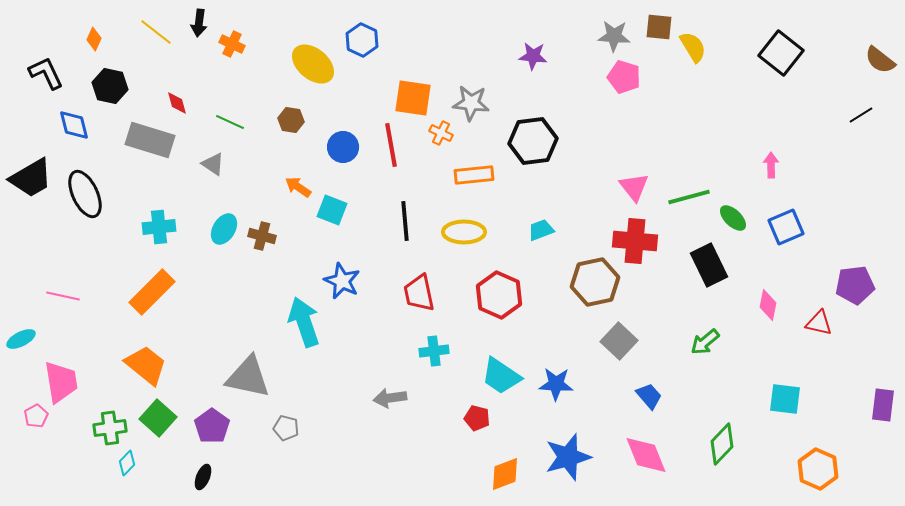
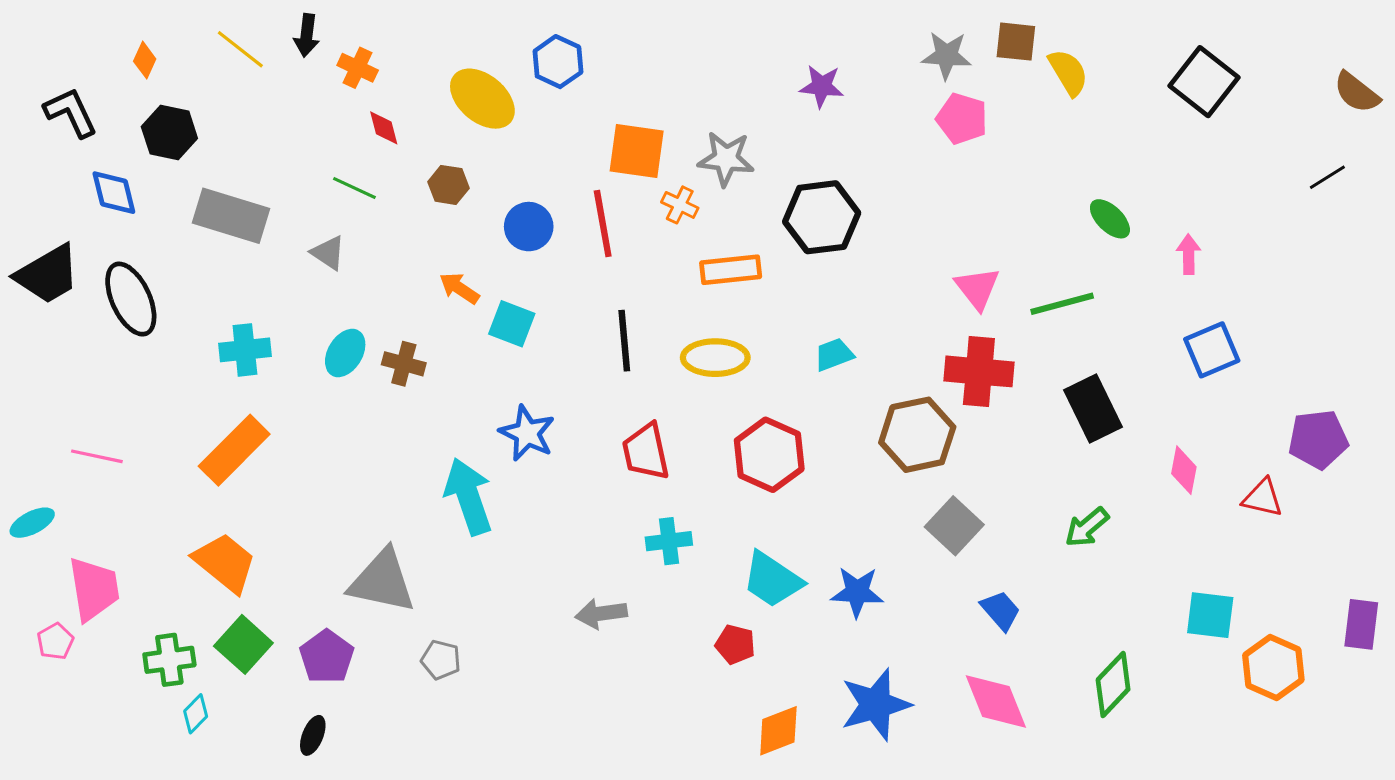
red diamond: (177, 103) -> (384, 128), moved
green ellipse: (733, 218) -> (1110, 219), moved
orange hexagon: (818, 469) -> (1273, 668), moved

